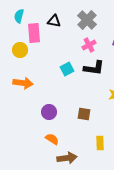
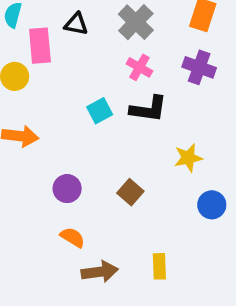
pink cross: (89, 45) -> (139, 67), turned -32
brown square: (84, 114) -> (130, 192), turned 32
yellow rectangle: (100, 143) -> (159, 266), moved

